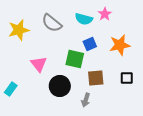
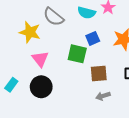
yellow star: (19, 30) -> (30, 32), moved, turned 30
black circle: (60, 86) -> (41, 87), moved
gray arrow: (86, 100) -> (103, 96), moved, turned 56

